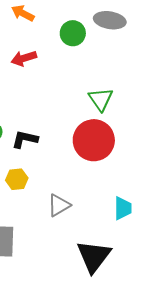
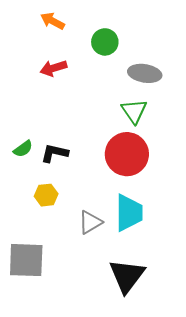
gray ellipse: (110, 20) -> (145, 73), moved
cyan trapezoid: (123, 208) -> (129, 213), moved, size x1.5

